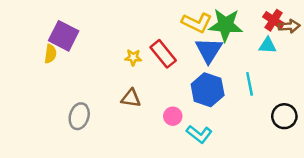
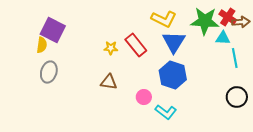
green star: (226, 25) -> (205, 21), moved
cyan line: (250, 84) -> (235, 58), moved
gray ellipse: (79, 116) -> (49, 72), moved

